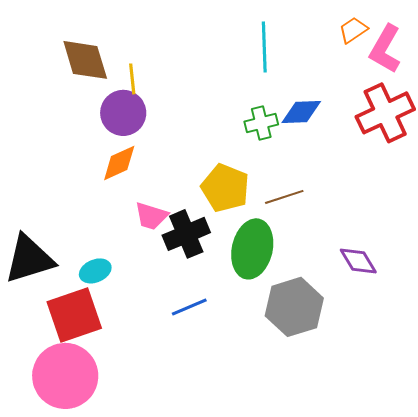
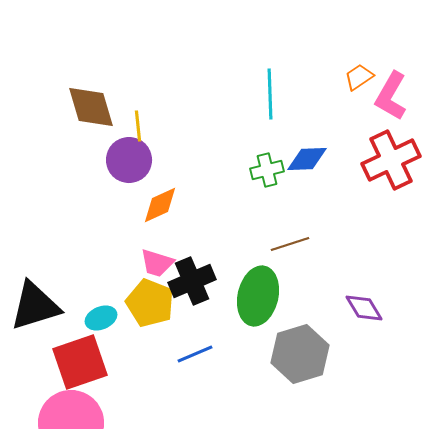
orange diamond: (119, 163) -> (160, 205), moved
yellow pentagon: (225, 188) -> (150, 303), moved

